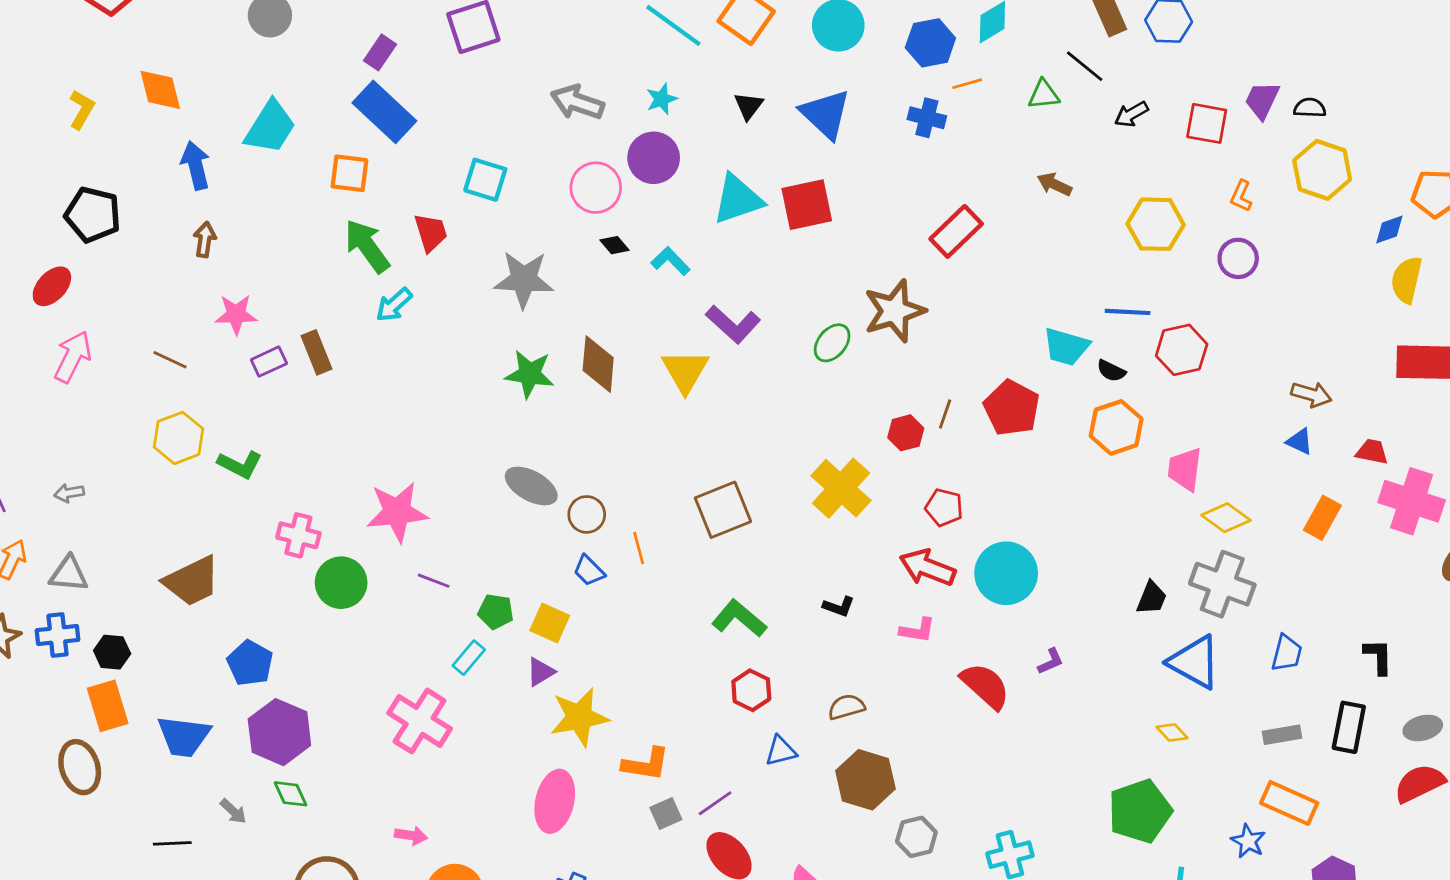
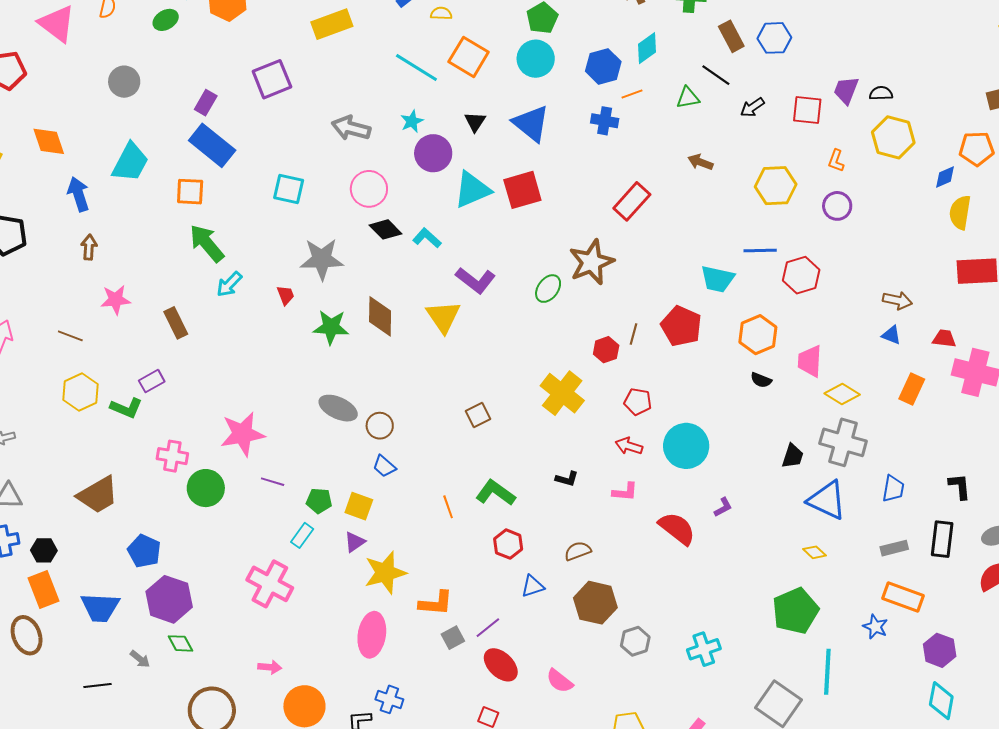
purple circle: (654, 158) -> (433, 153), moved
red trapezoid: (431, 232) -> (286, 295), moved, size x0.7
black diamond: (614, 245) -> (386, 229), size x1.5
purple rectangle: (269, 362) -> (152, 381), moved
black semicircle: (1111, 371) -> (761, 380), moved
brown square: (723, 510) -> (478, 415), size x0.6
orange line: (639, 548) -> (448, 507), moved
red arrow: (927, 568) -> (629, 446), size x0.7

